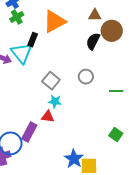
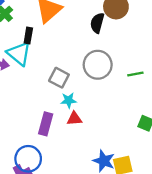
gray circle: (86, 77) -> (98, 65), size x1.6
red triangle: (48, 116) -> (74, 119), moved
purple rectangle: (29, 132) -> (46, 124), moved

